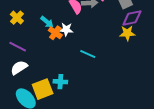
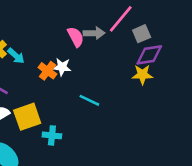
cyan arrow: (47, 22) -> (16, 56), moved
yellow square: (43, 89) -> (27, 117), moved

